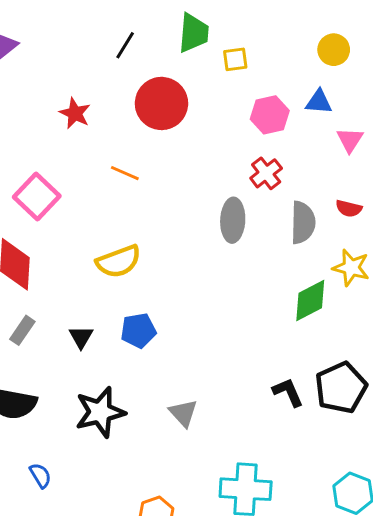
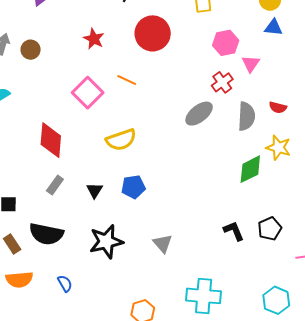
blue triangle: (319, 102) -> (274, 27), moved
pink triangle: (350, 140) -> (251, 64), moved
pink square: (37, 196) -> (88, 93), moved
gray ellipse: (233, 220) -> (199, 114), turned 48
black pentagon: (341, 388) -> (270, 229), size x0.7

